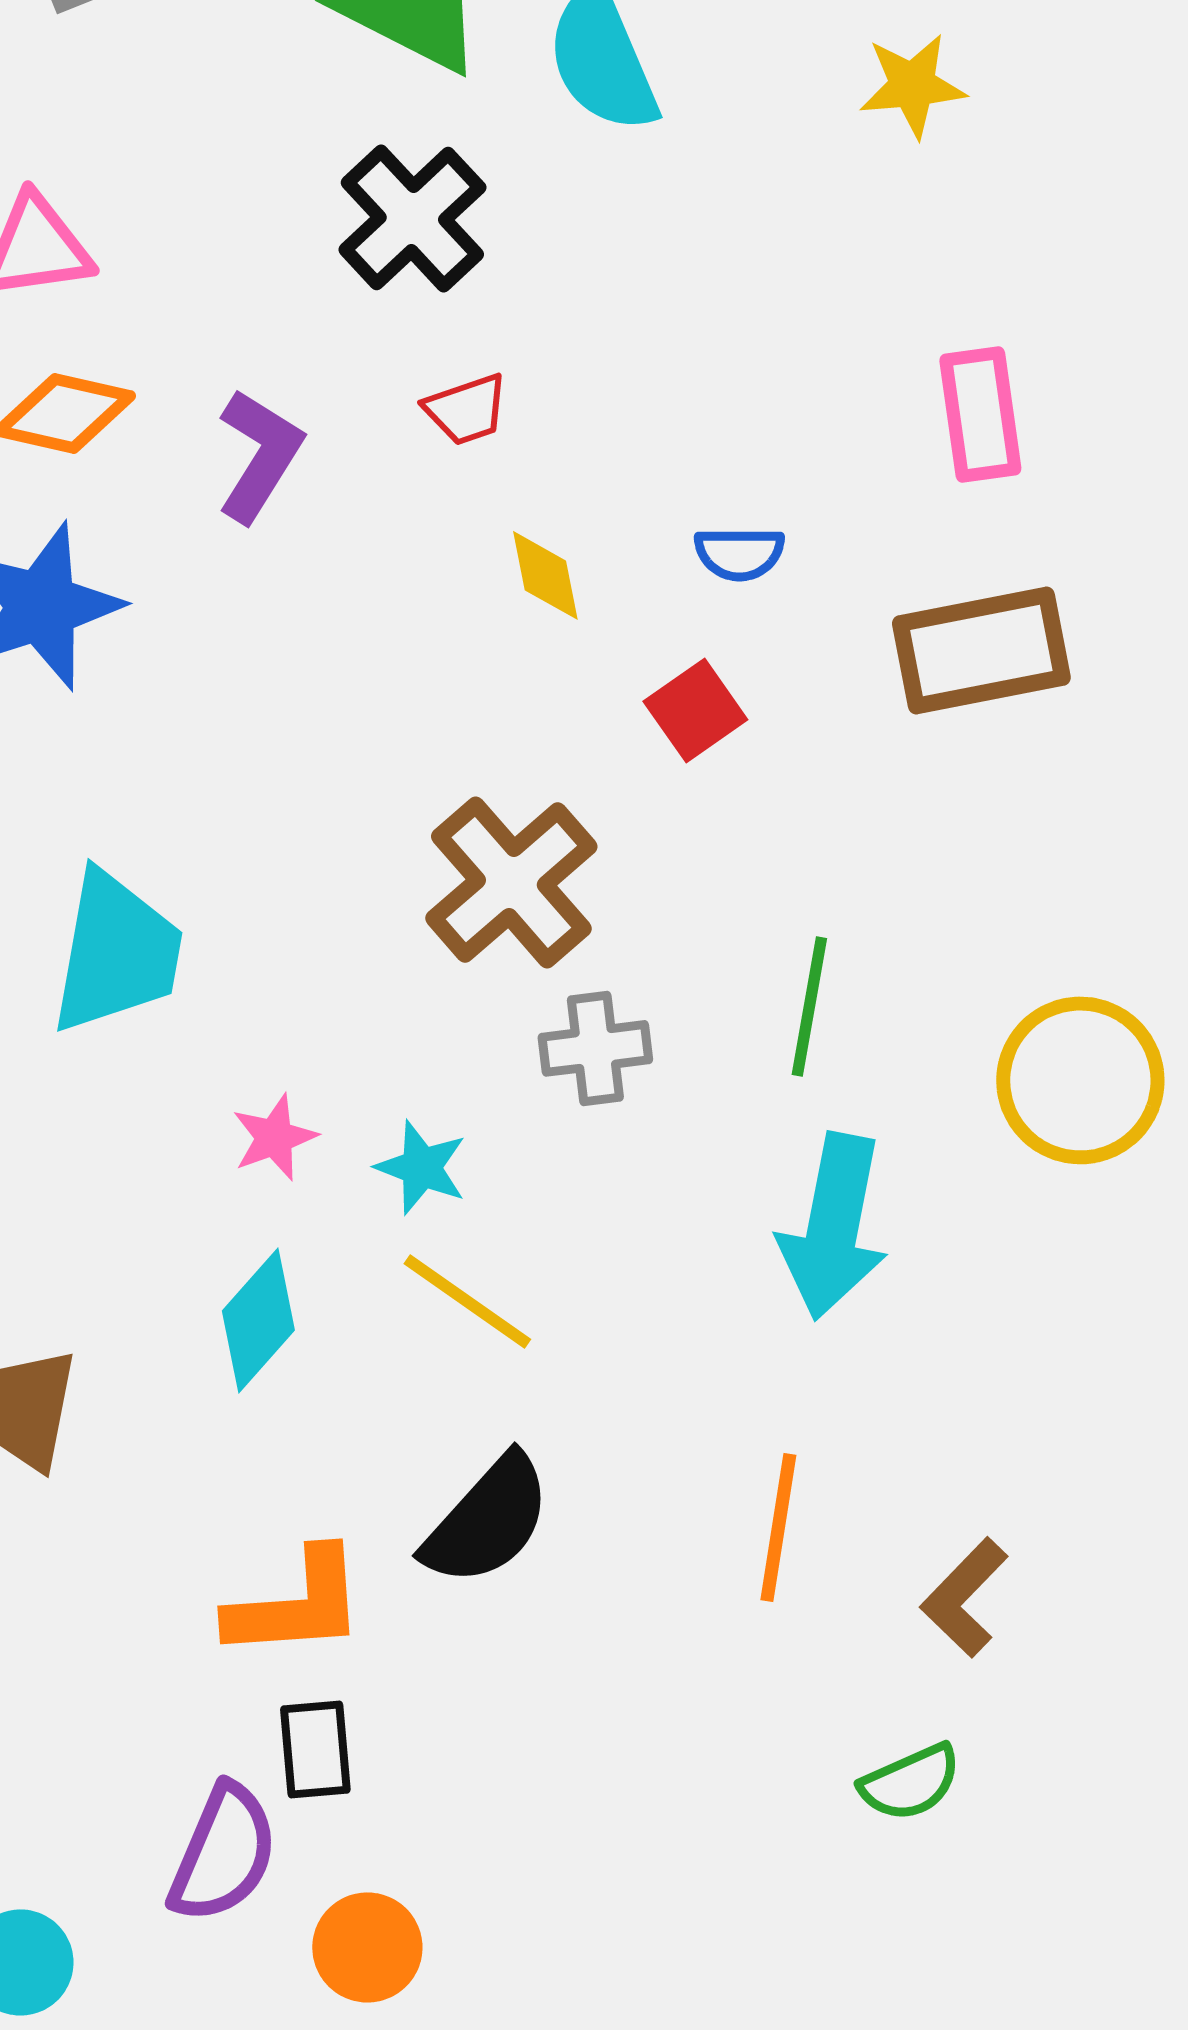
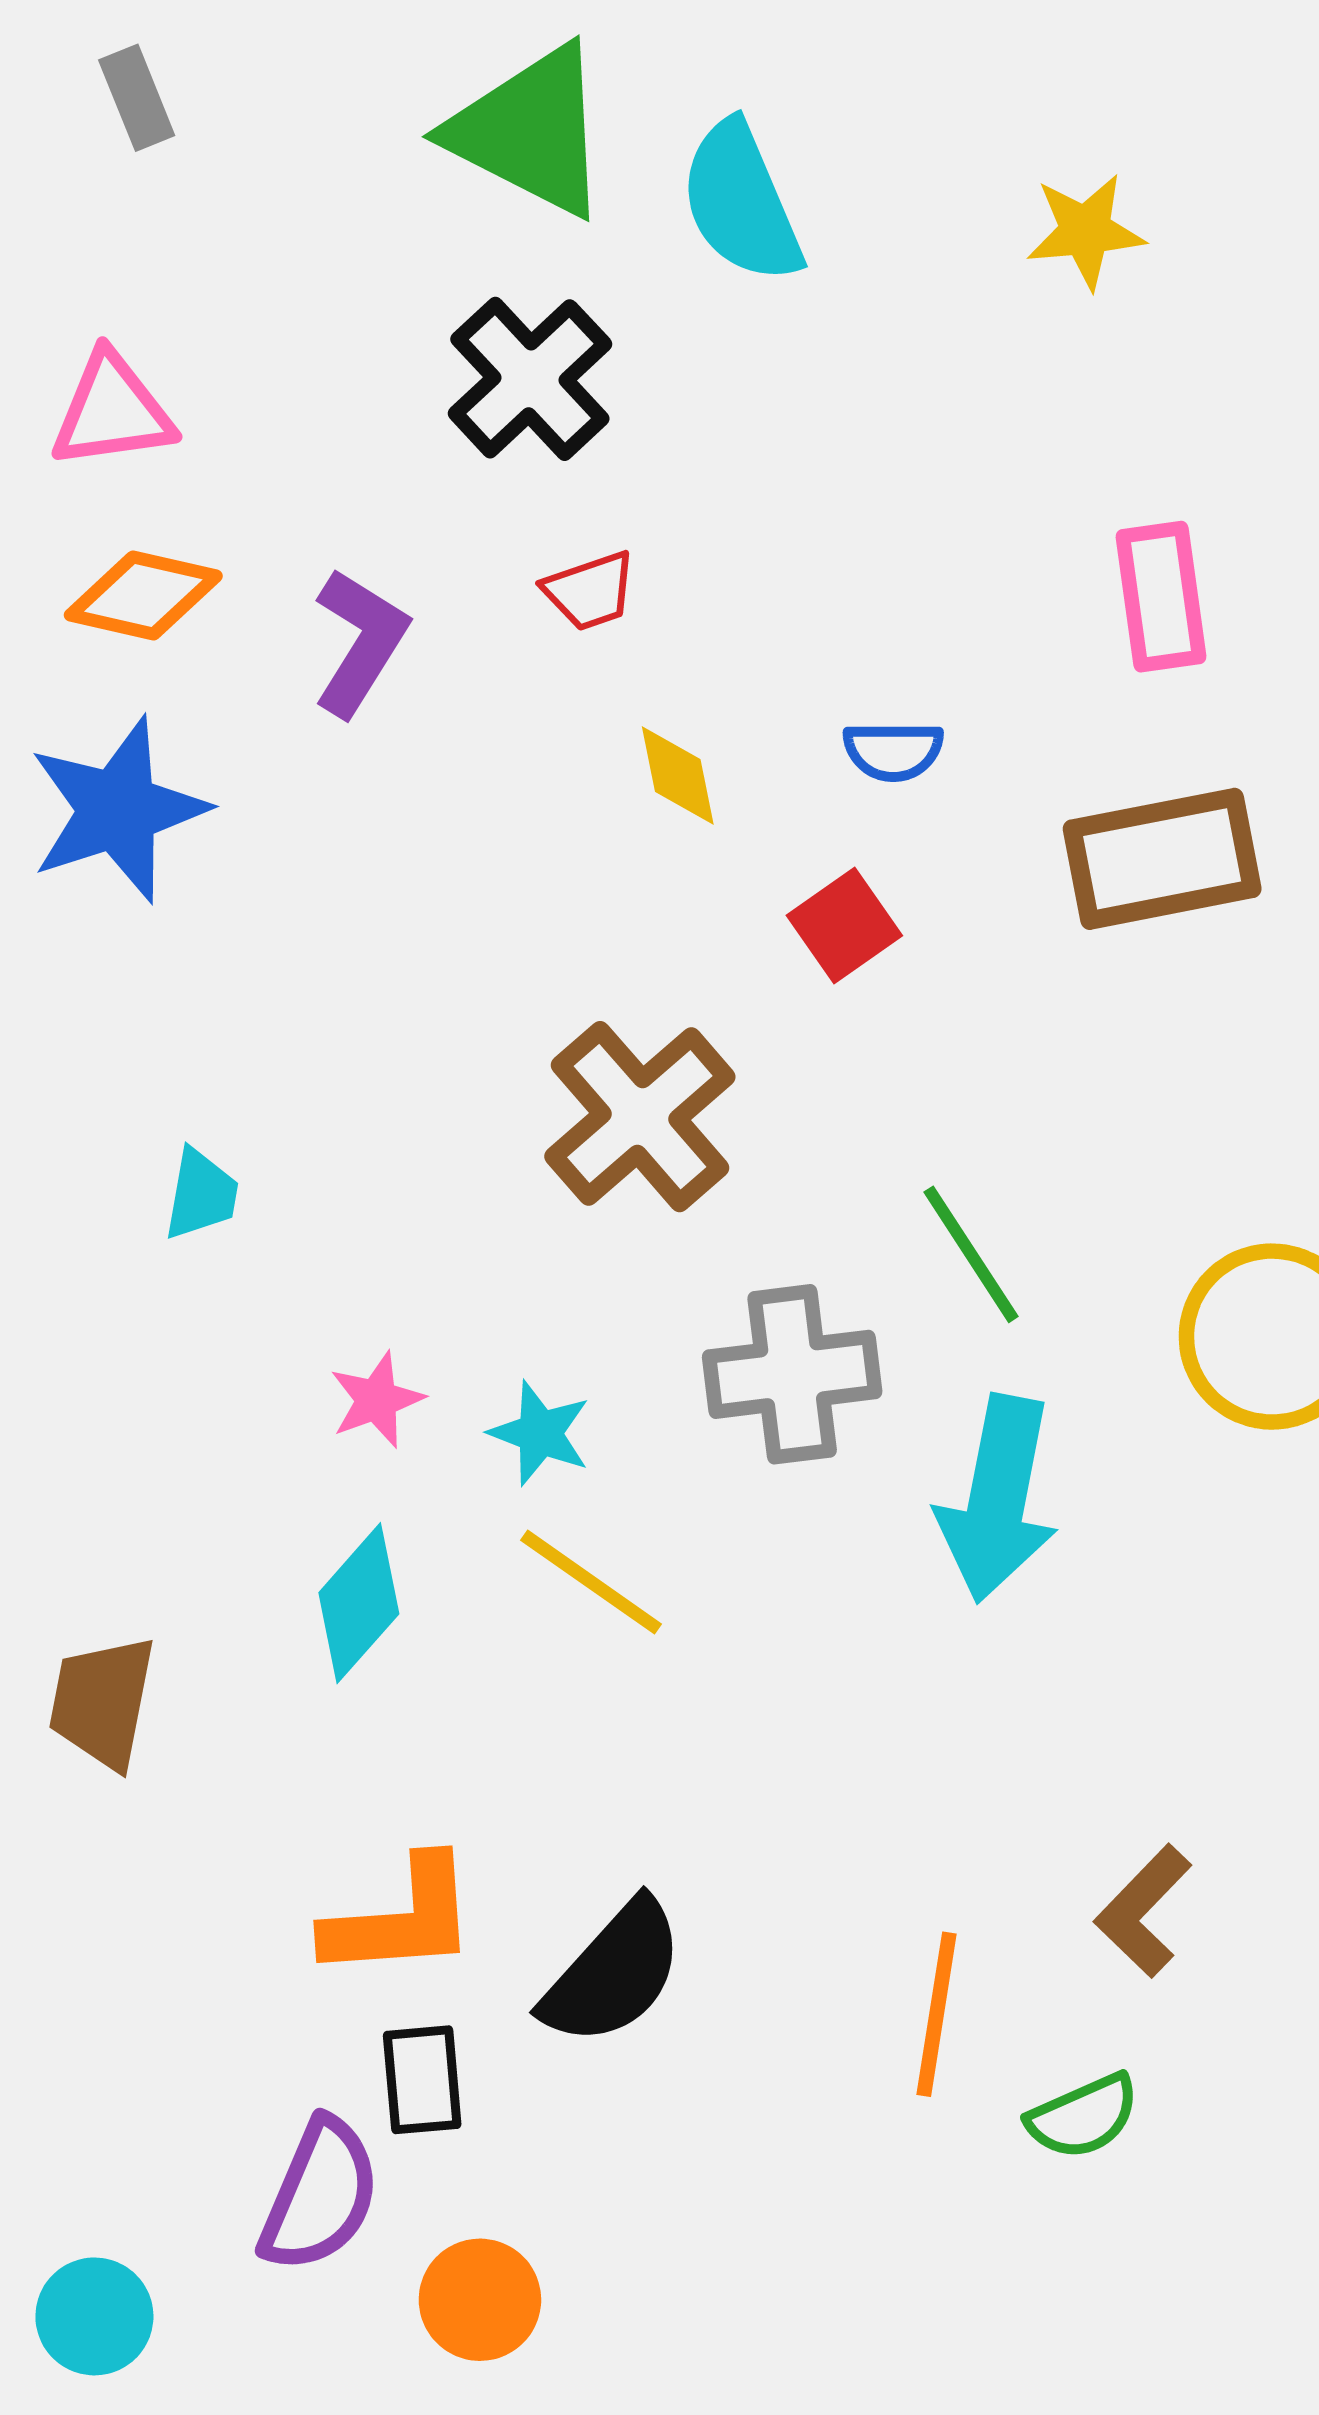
cyan trapezoid: (116, 952) -> (201, 1194), size x0.5
green line: (809, 1006) -> (971, 1254), turned -43
gray cross: (595, 1048) -> (792, 1374), moved, size x1.4
black semicircle: (487, 1520) -> (613, 1973), moved
orange line: (778, 1527) -> (937, 2014), moved

